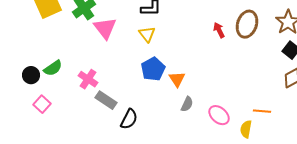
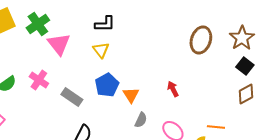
red arrow: (219, 30) -> (173, 89), moved
pink cross: (88, 79) -> (39, 80), moved
gray rectangle: (106, 100) -> (72, 97), moved

